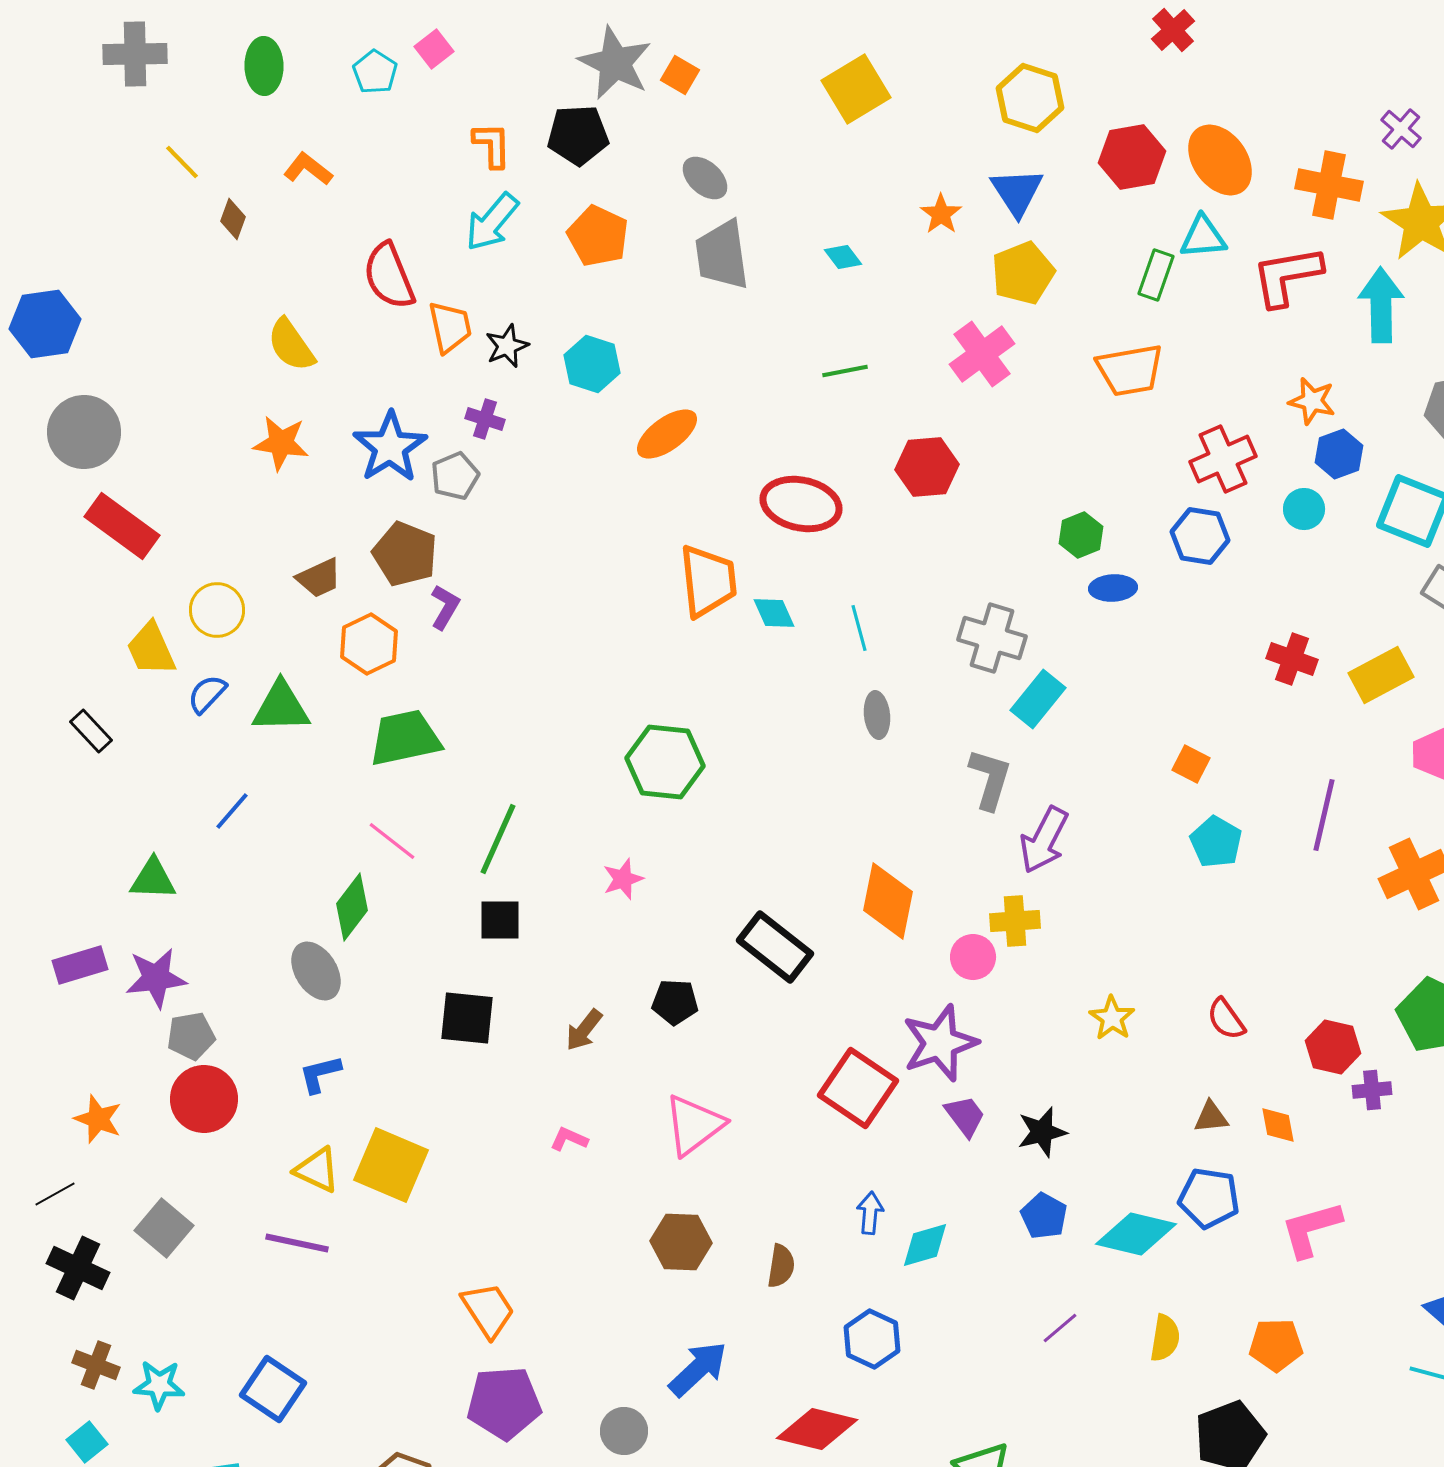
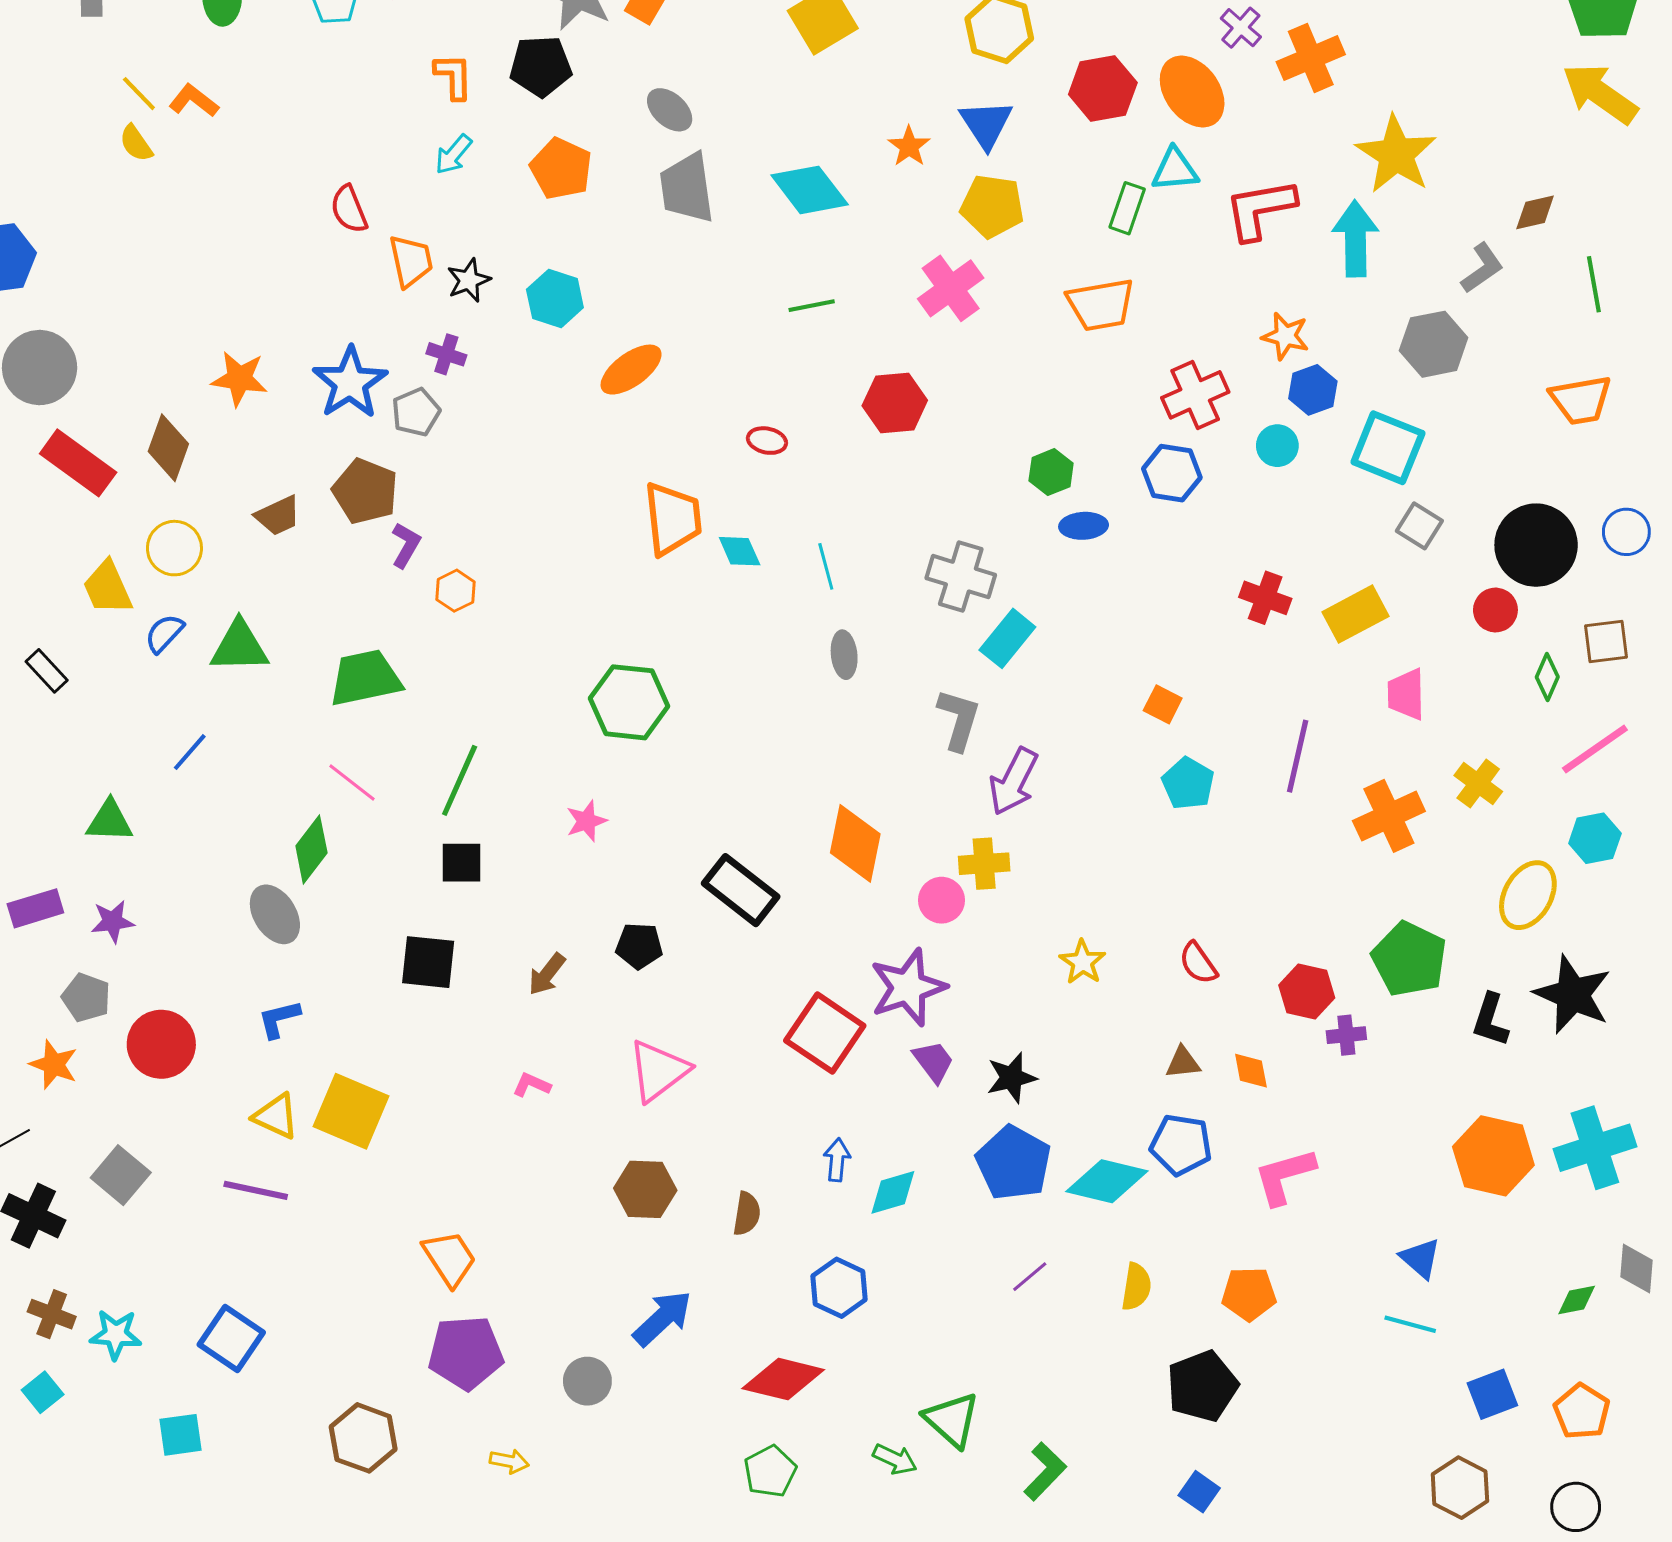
purple cross: (1401, 129) -> (1241, 28), moved
orange L-shape: (308, 169) -> (194, 101), moved
orange cross: (1329, 185) -> (1311, 58), moved, turned -34
brown diamond: (233, 219) -> (168, 448), moved, size x1.6
cyan arrow: (492, 222) -> (453, 154), size x0.7
cyan diamond: (843, 257) -> (810, 190), size x2.0
yellow pentagon: (1023, 273) -> (992, 206), turned 30
red semicircle: (389, 276) -> (349, 209), size x0.7
yellow semicircle: (291, 345) -> (136, 143), moved, size x0.7
red ellipse: (801, 504) -> (767, 441), size x0.5
orange hexagon: (369, 644) -> (456, 591), moved, size x0.7
purple star: (156, 978) -> (113, 921), size x0.7
gray pentagon: (191, 1036) -> (86, 998), moved, turned 30
blue pentagon: (1044, 1216) -> (1014, 1163), size x1.6

